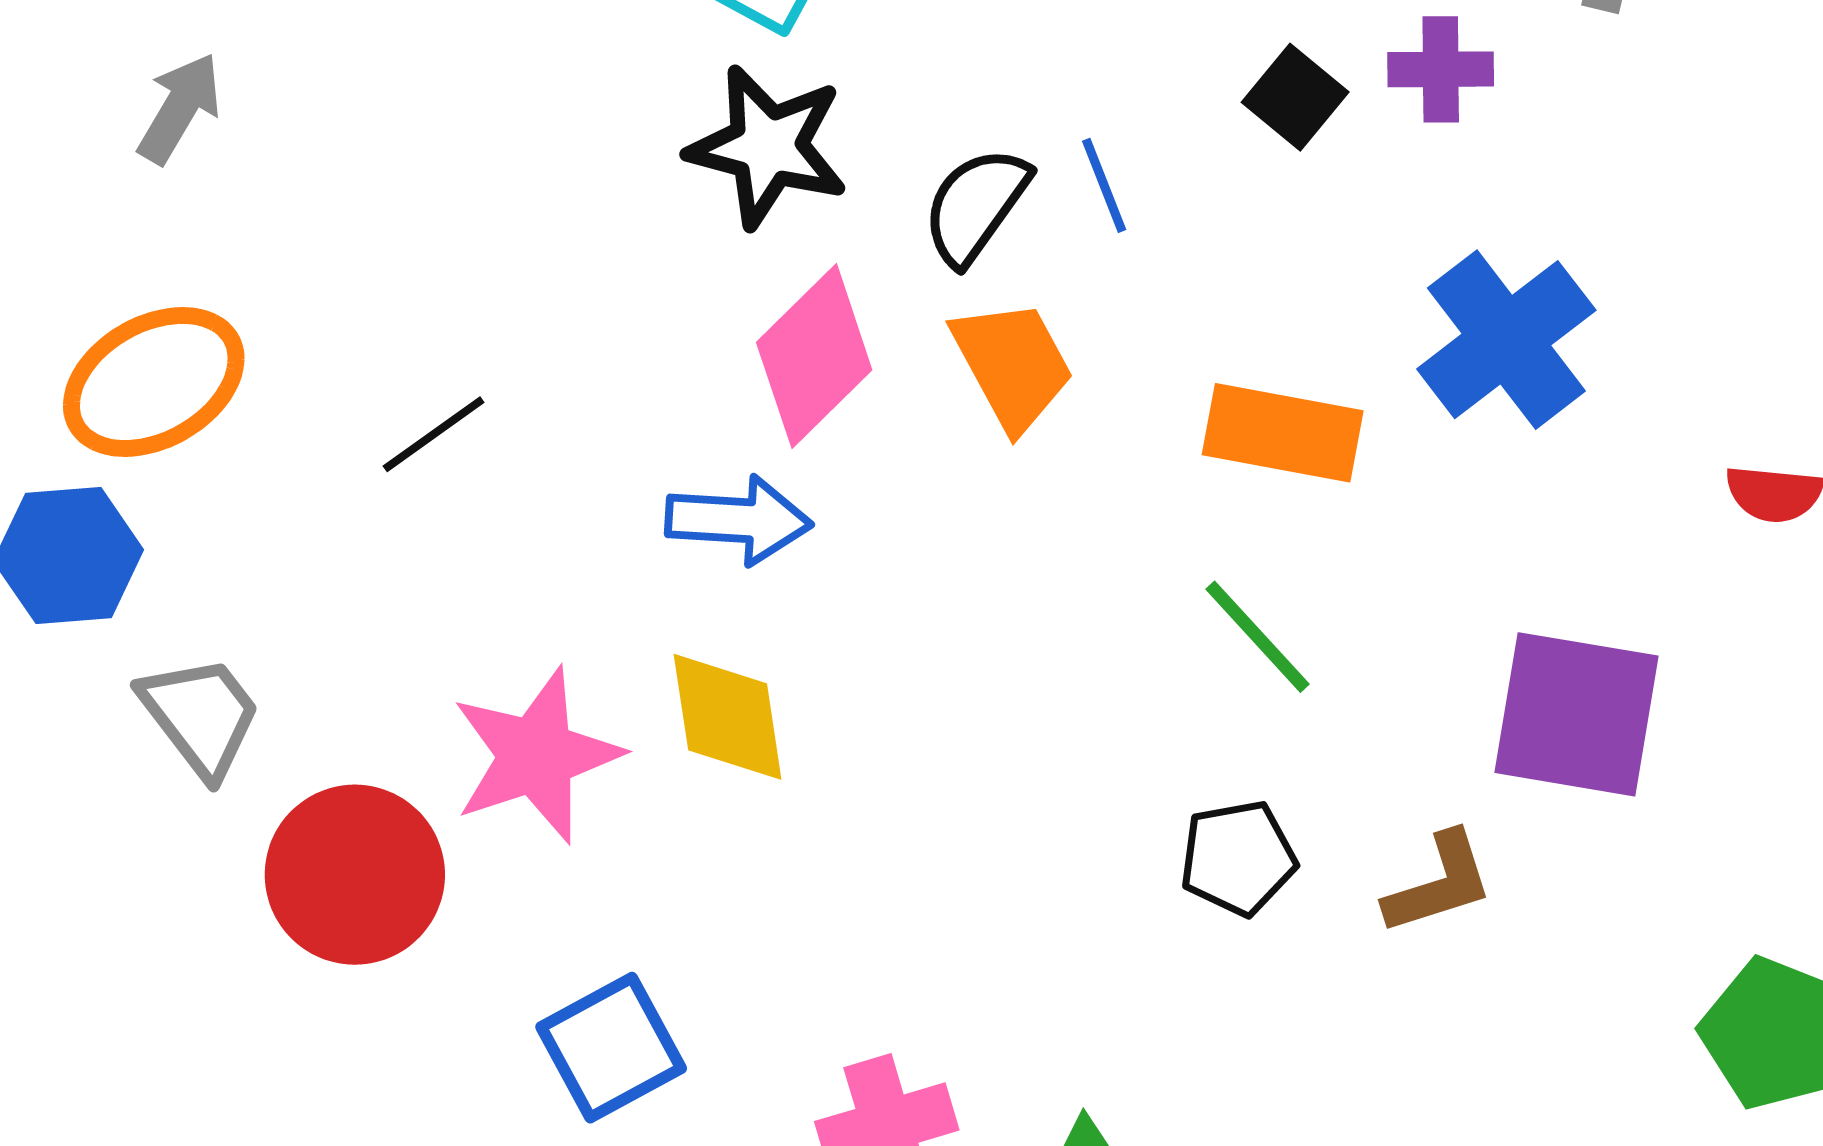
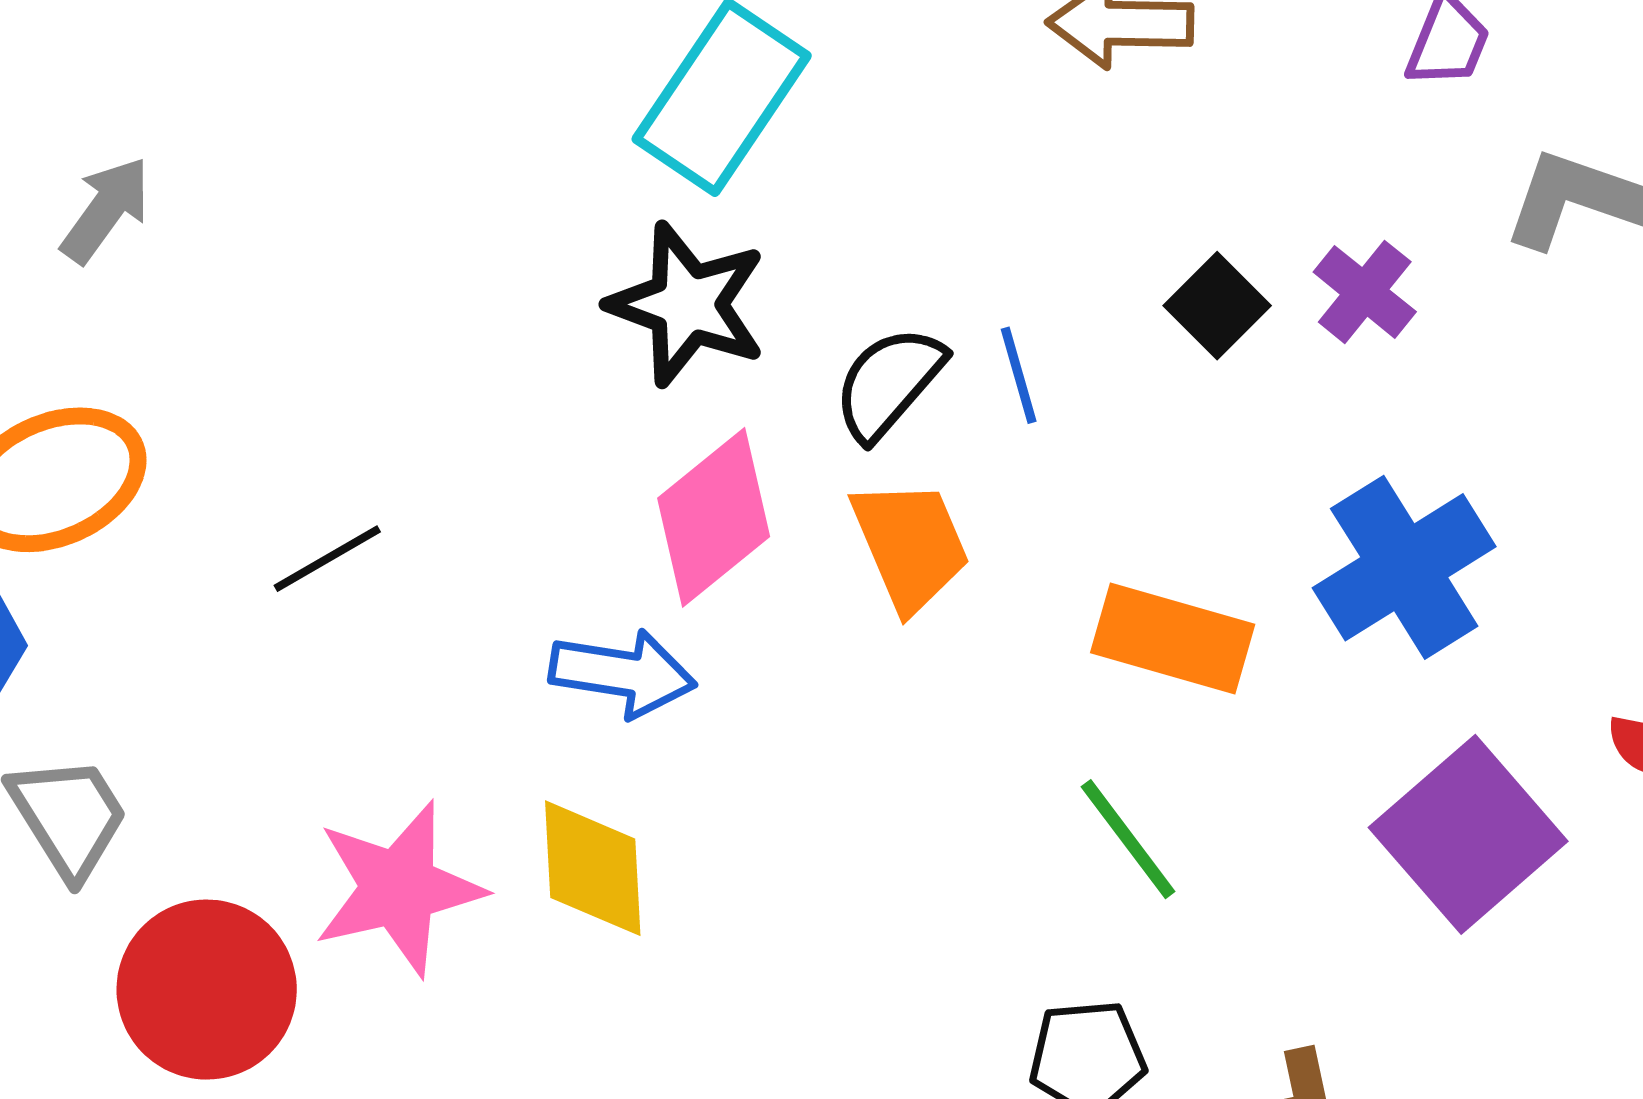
purple cross: (1441, 69) -> (1365, 292), turned 34
purple square: (1577, 714) -> (1468, 834), moved, turned 34

